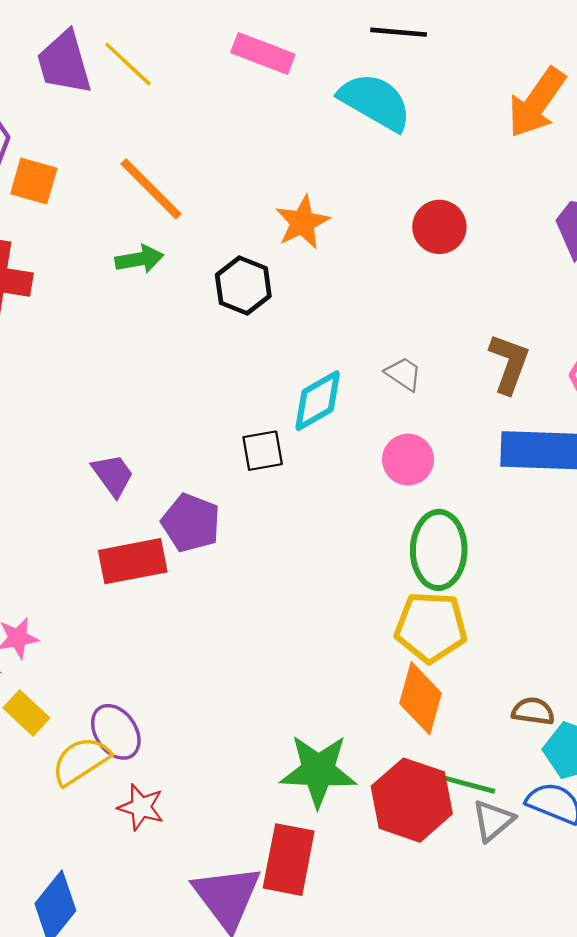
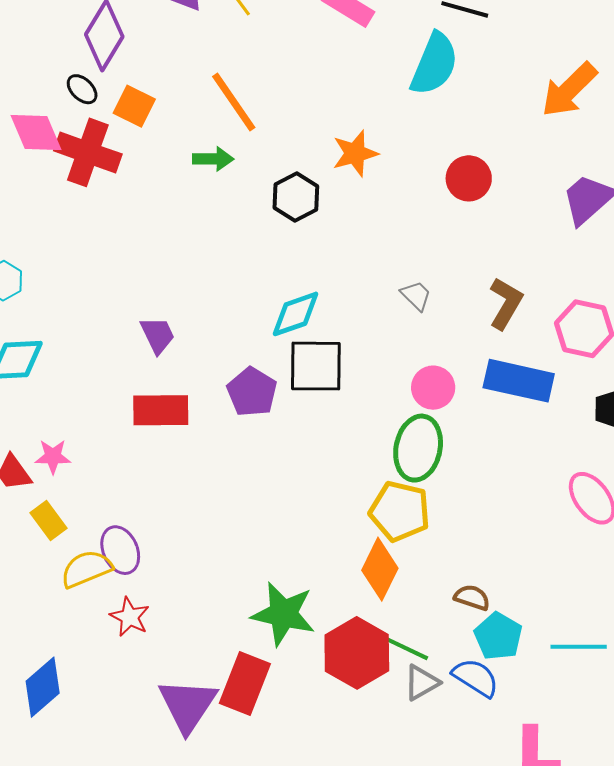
cyan semicircle: (375, 102) -> (434, 64), turned 72
orange square: (34, 181) -> (134, 106), moved
cyan diamond: (318, 401) -> (296, 314), moved
black square: (263, 451) -> (316, 366), moved, size x1.6
pink circle: (408, 460) -> (433, 388), moved
purple pentagon: (191, 523) -> (252, 392), moved

